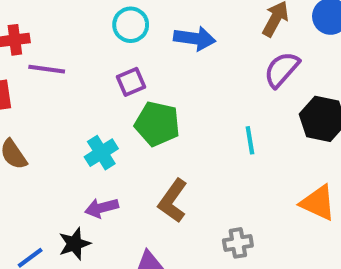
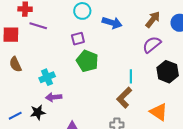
cyan cross: (101, 153) -> (47, 77), moved
brown L-shape: (173, 201) -> (124, 98), moved

